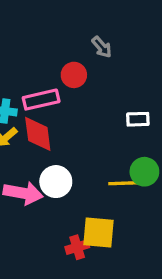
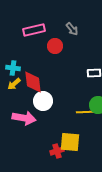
pink rectangle: (41, 100) -> (34, 30), moved
white circle: (56, 182) -> (43, 101), moved

